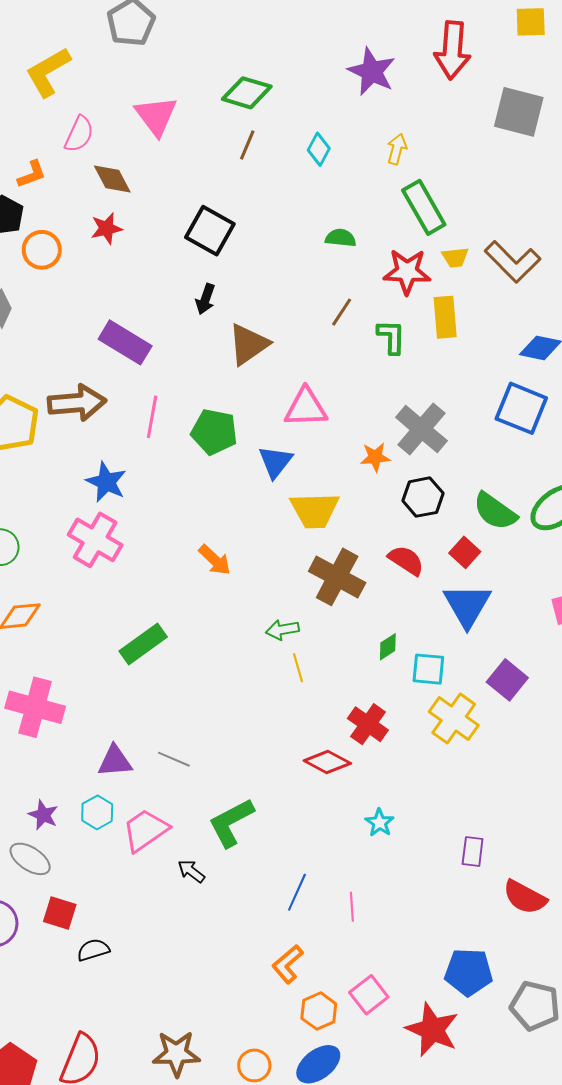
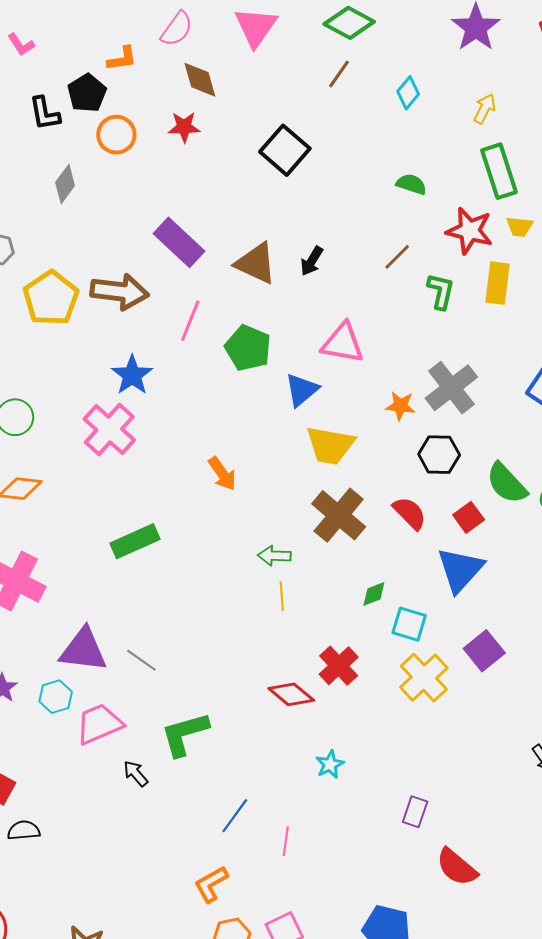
black arrow: (205, 299) -> (312, 261), moved
brown triangle: (248, 344) -> (256, 263), moved, turned 48
purple triangle: (115, 761) -> (83, 650), size x1.4

